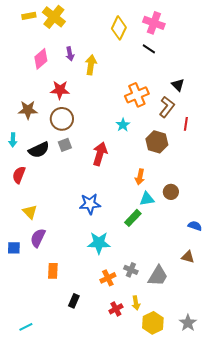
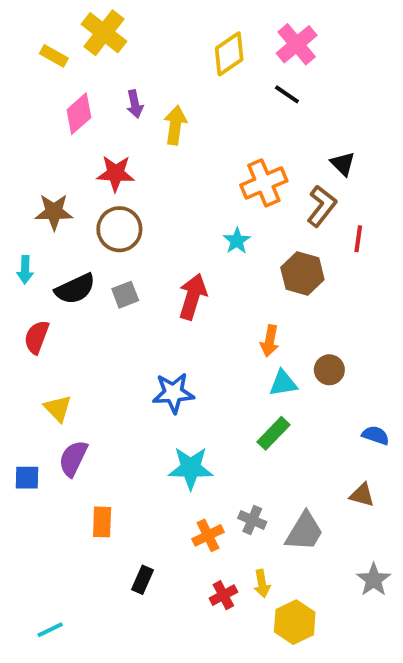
yellow rectangle: (29, 16) -> (54, 56), moved, turned 40
pink cross: (154, 23) -> (297, 44), turned 30
yellow diamond: (119, 28) -> (229, 54), turned 30
gray square: (65, 145) -> (125, 295), moved
green rectangle: (133, 218) -> (273, 433), moved
gray star: (188, 323) -> (374, 580), moved

